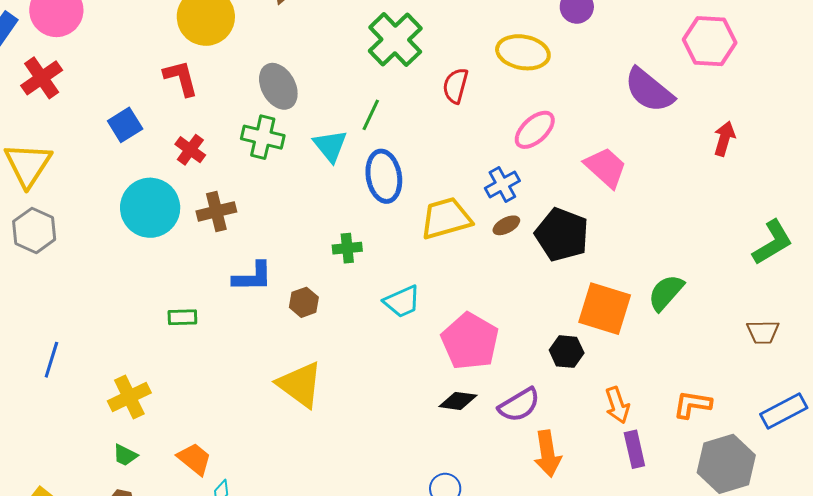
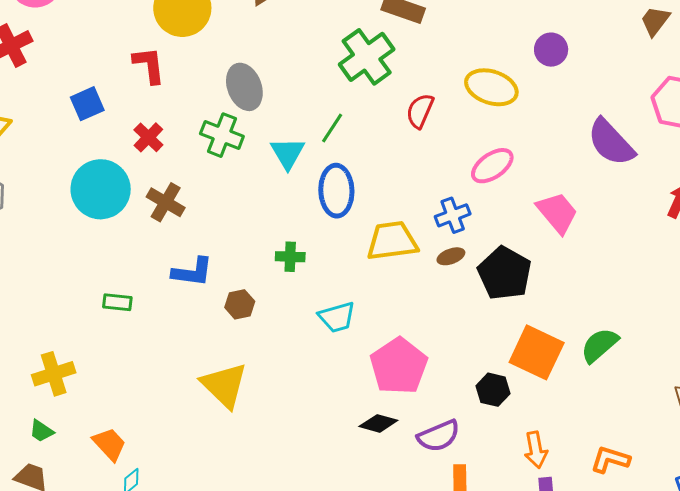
brown cross: (216, 211) -> (166, 202), turned 36

